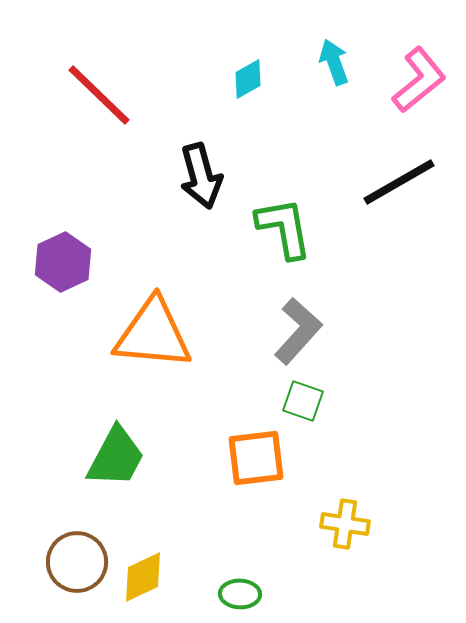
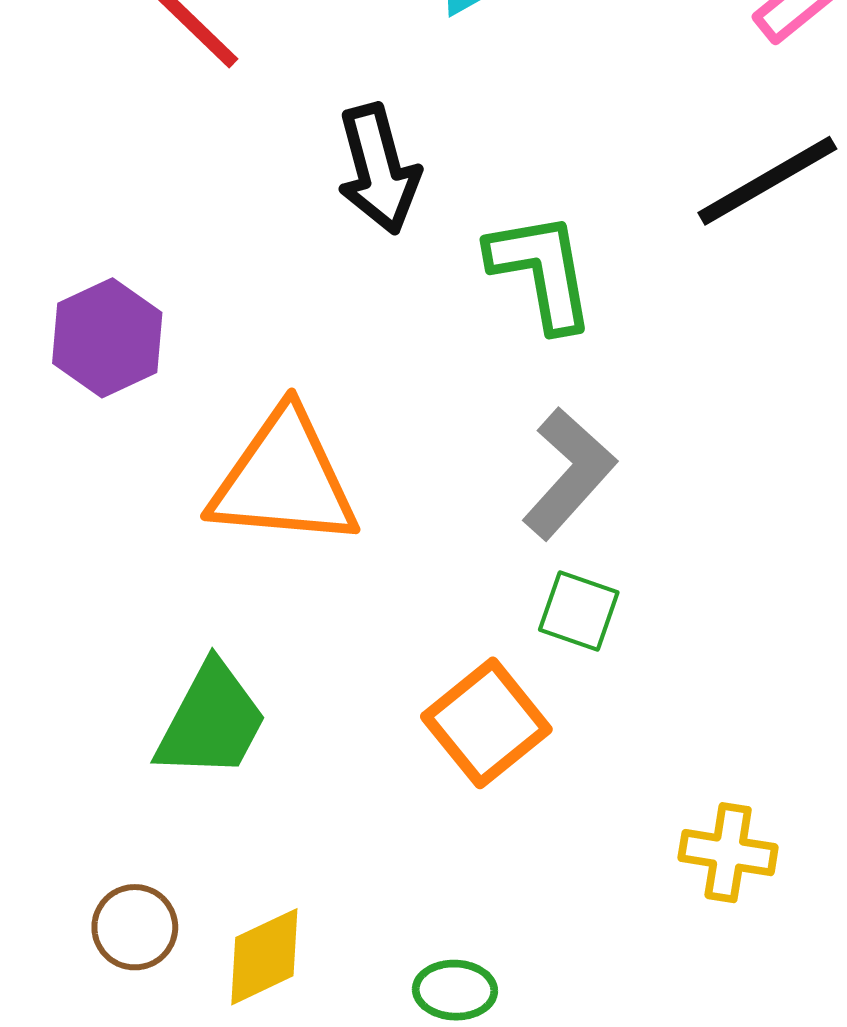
orange square: (256, 458) -> (486, 723), turned -32
yellow cross: (345, 524) -> (728, 853), moved
brown circle: (77, 562) -> (135, 927), size x0.7

